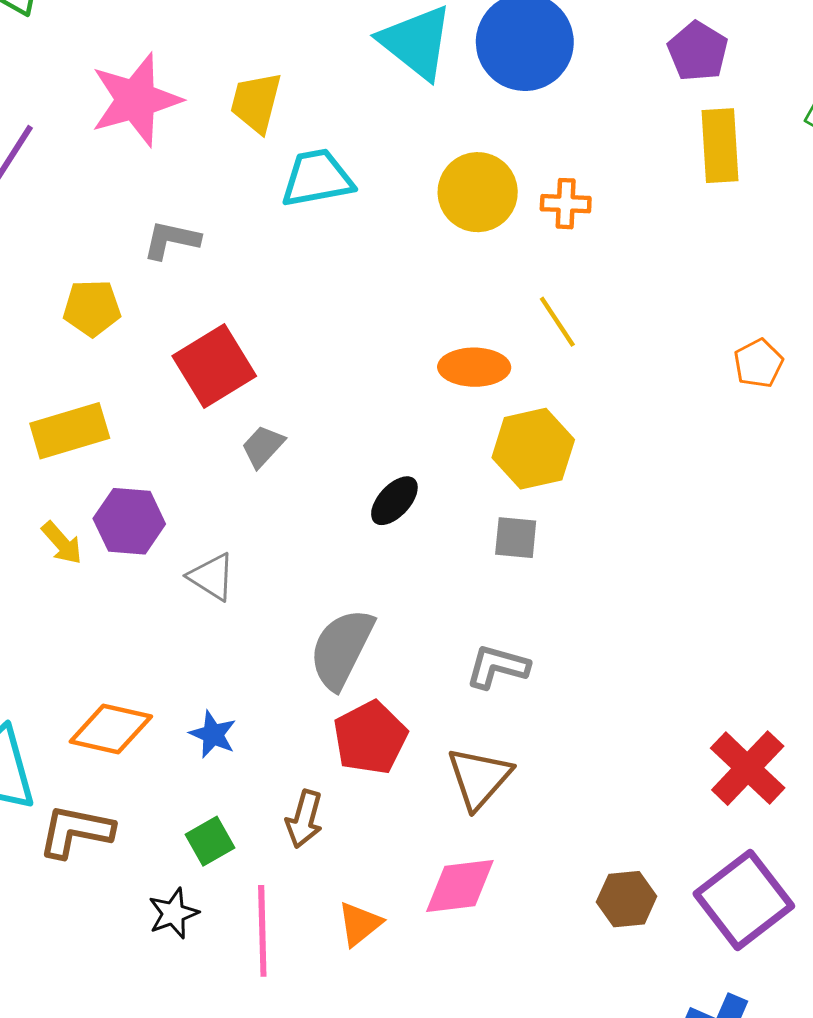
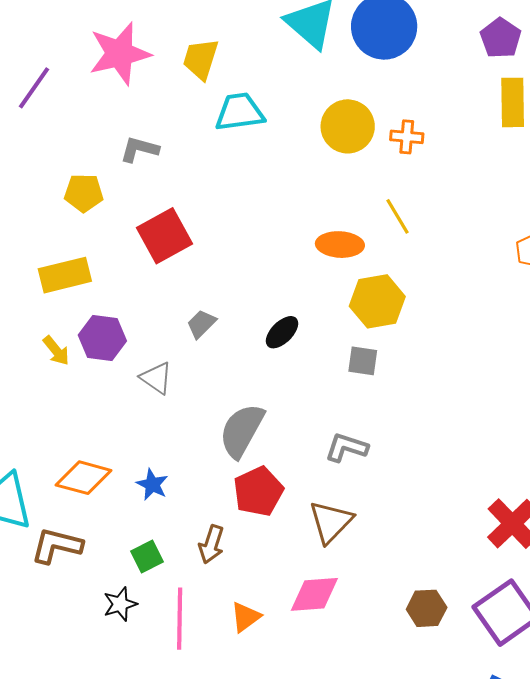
gray trapezoid: (263, 446) -> (201, 324), moved

